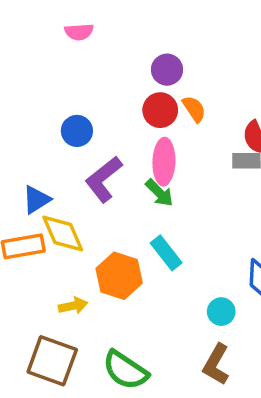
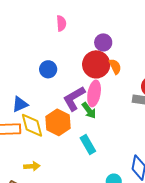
pink semicircle: (79, 32) -> (61, 23), moved, turned -98
red circle: (160, 110) -> (96, 64), size x1.4
purple L-shape: (104, 179) -> (74, 98), moved
orange hexagon: (119, 276) -> (58, 122), moved

